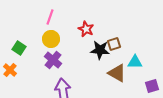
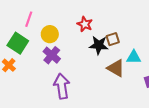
pink line: (50, 17) -> (29, 19), moved
green square: (19, 48) -> (18, 43), size x1.5

